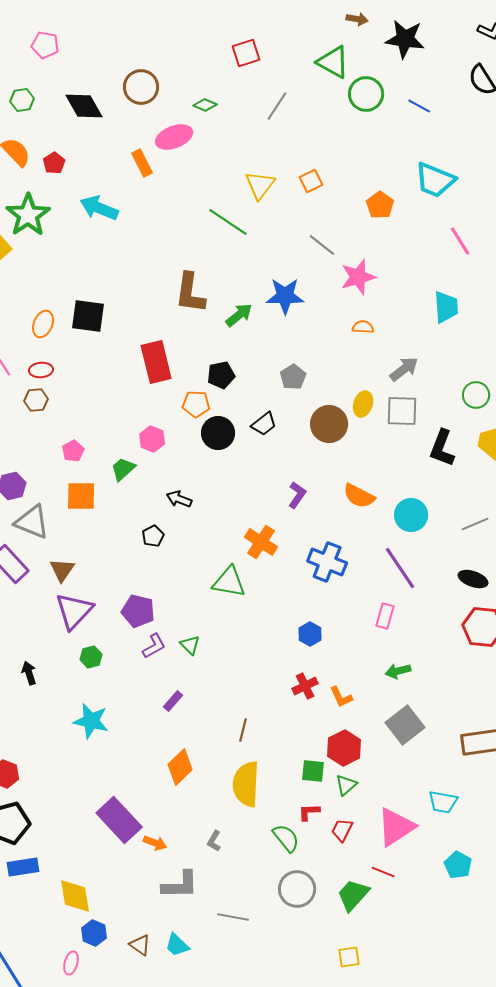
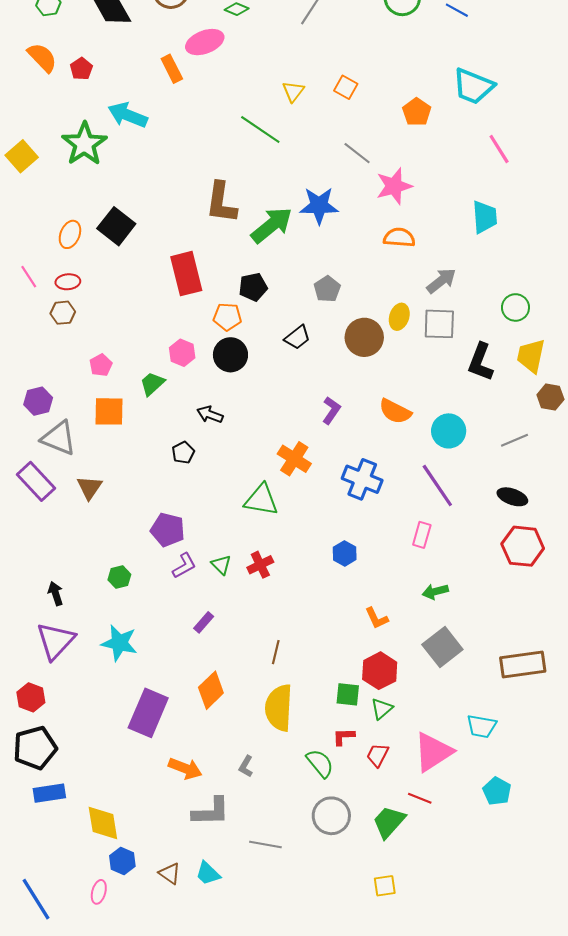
orange square: (311, 181) -> (346, 87), turned -35
yellow triangle: (260, 185) -> (293, 91), size x0.7
green star: (28, 215) -> (84, 144), moved
green arrow: (239, 315) -> (272, 225), size x1.5
black square: (88, 316) -> (116, 226), turned 30
orange semicircle: (363, 327) -> (399, 238), size x1.4
black circle: (218, 433) -> (230, 355), moved
purple triangle: (74, 611) -> (56, 641), moved
red cross: (305, 686) -> (260, 565), moved
purple rectangle: (119, 820) -> (148, 713), moved, turned 66
orange arrow: (155, 843) -> (185, 768), size x1.4

